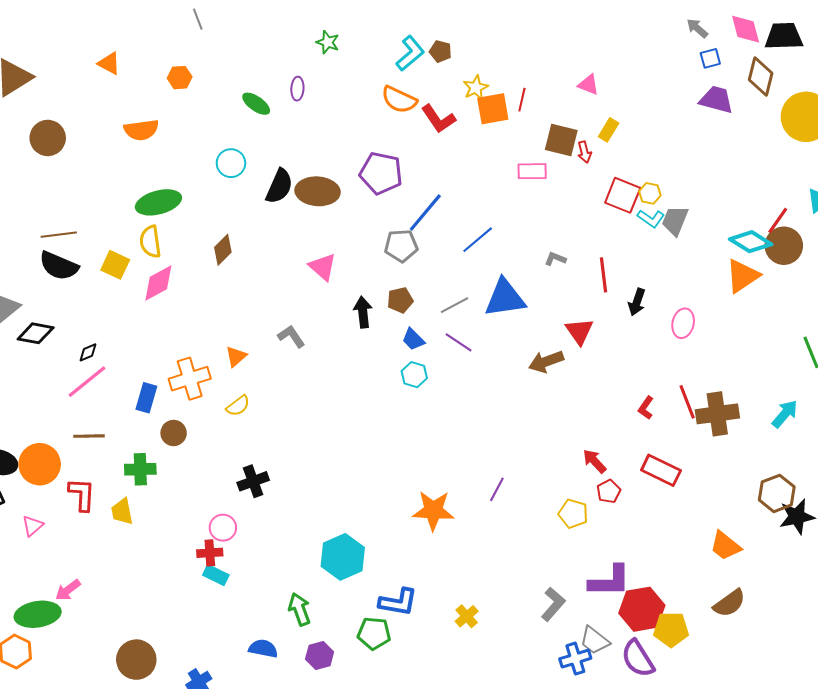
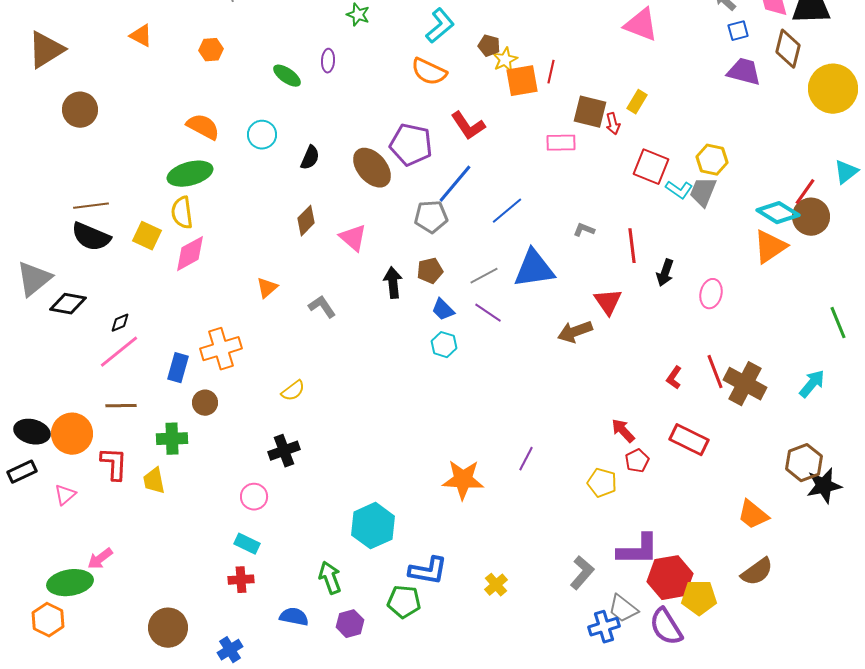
brown pentagon: (440, 51) -> (489, 46), moved
pink triangle: (588, 85) -> (641, 25), moved, size x1.6
red L-shape: (438, 119) -> (468, 126), moved
orange semicircle: (141, 130) -> (203, 127), moved, turned -144
black semicircle: (279, 186) -> (310, 158), size x0.7
brown ellipse: (318, 191) -> (372, 168), moved, turned 45
yellow hexagon: (650, 193) -> (712, 160), moved, size x1.4
brown diamond: (223, 250) -> (306, 221), moved
orange triangle: (236, 356) -> (267, 288), moved
yellow semicircle: (238, 406) -> (293, 391), moved
brown cross: (717, 414) -> (745, 384), turned 36
red cross: (210, 553) -> (241, 580), moved

